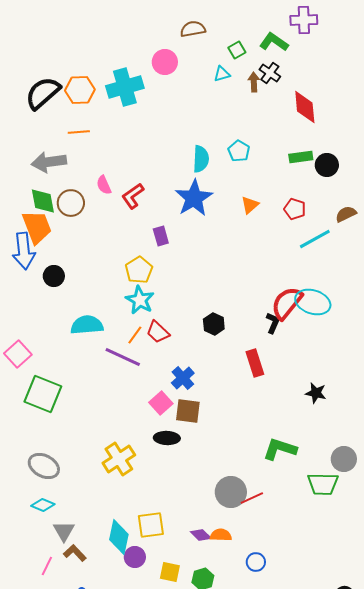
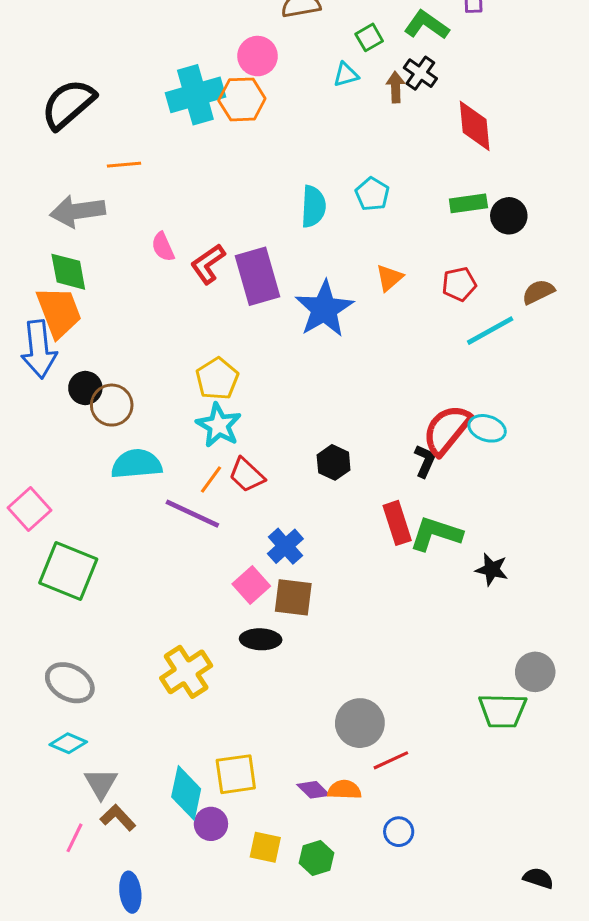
orange hexagon: (80, 90) -> (242, 99), moved
blue star: (194, 198) -> (324, 309), moved
brown circle: (71, 203) -> (112, 405), moved
red pentagon: (295, 209) -> (459, 284), turned -30
purple rectangle: (161, 236) -> (258, 276), moved, size x1.8
cyan ellipse: (313, 302) -> (487, 428), size x0.7
green L-shape: (280, 449) -> (436, 534), moved
red line: (252, 498) -> (391, 760), moved

